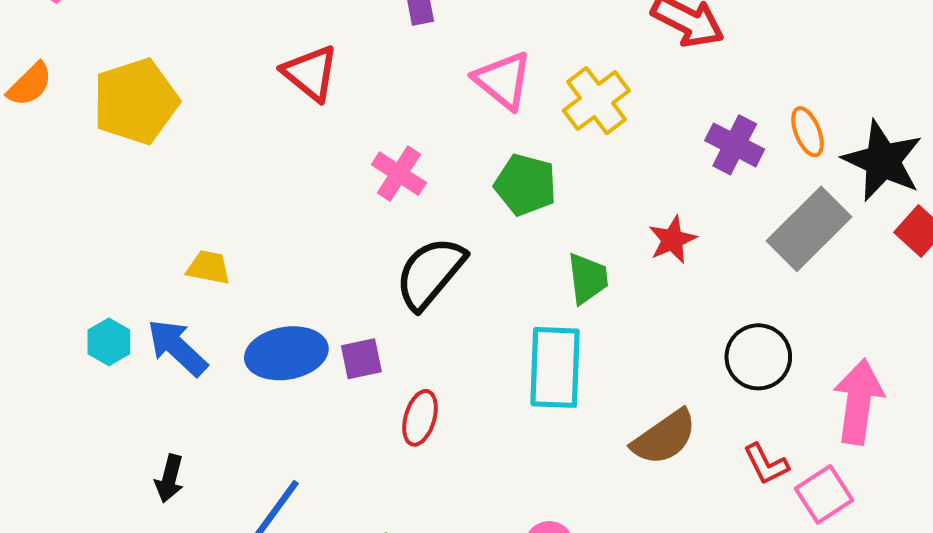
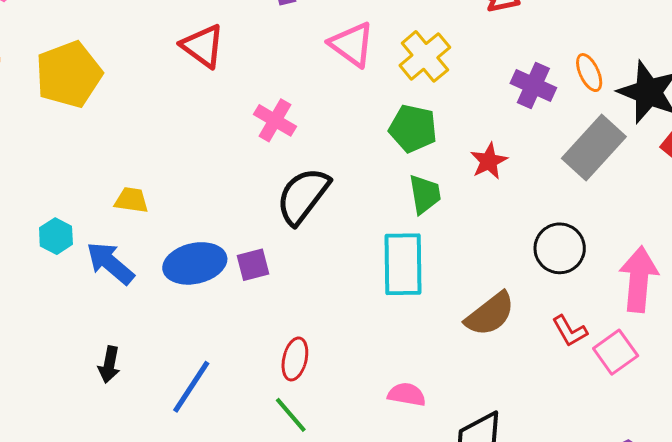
green pentagon: (525, 185) -> (413, 129), moved
cyan hexagon: (109, 342) -> (56, 236), moved
red ellipse: (420, 418) -> (295, 359), moved

